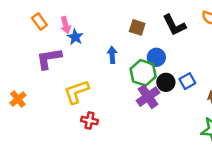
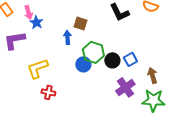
brown square: (137, 27) -> (80, 23), moved
blue circle: (156, 57) -> (83, 64), moved
purple cross: (148, 97) -> (125, 87), moved

